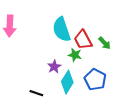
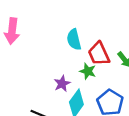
cyan semicircle: (62, 29) -> (74, 40), size x0.7

